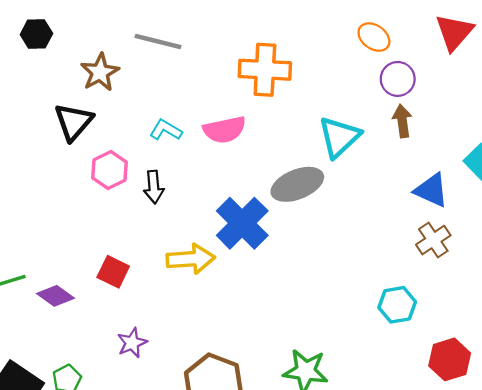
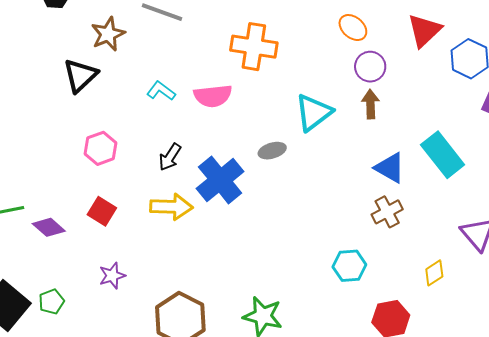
pink hexagon: (109, 170) -> (100, 148), moved
gray ellipse: (297, 184) -> (272, 151), size x0.6
black arrow: (154, 187) -> (170, 157), moved, turned 32

